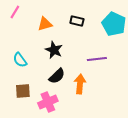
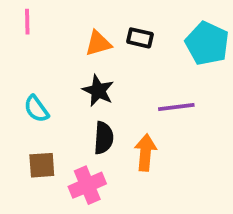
pink line: (15, 12) -> (27, 22), turned -32
orange triangle: (45, 24) -> (98, 43), moved
black semicircle: (57, 76) -> (104, 138), turned -42

